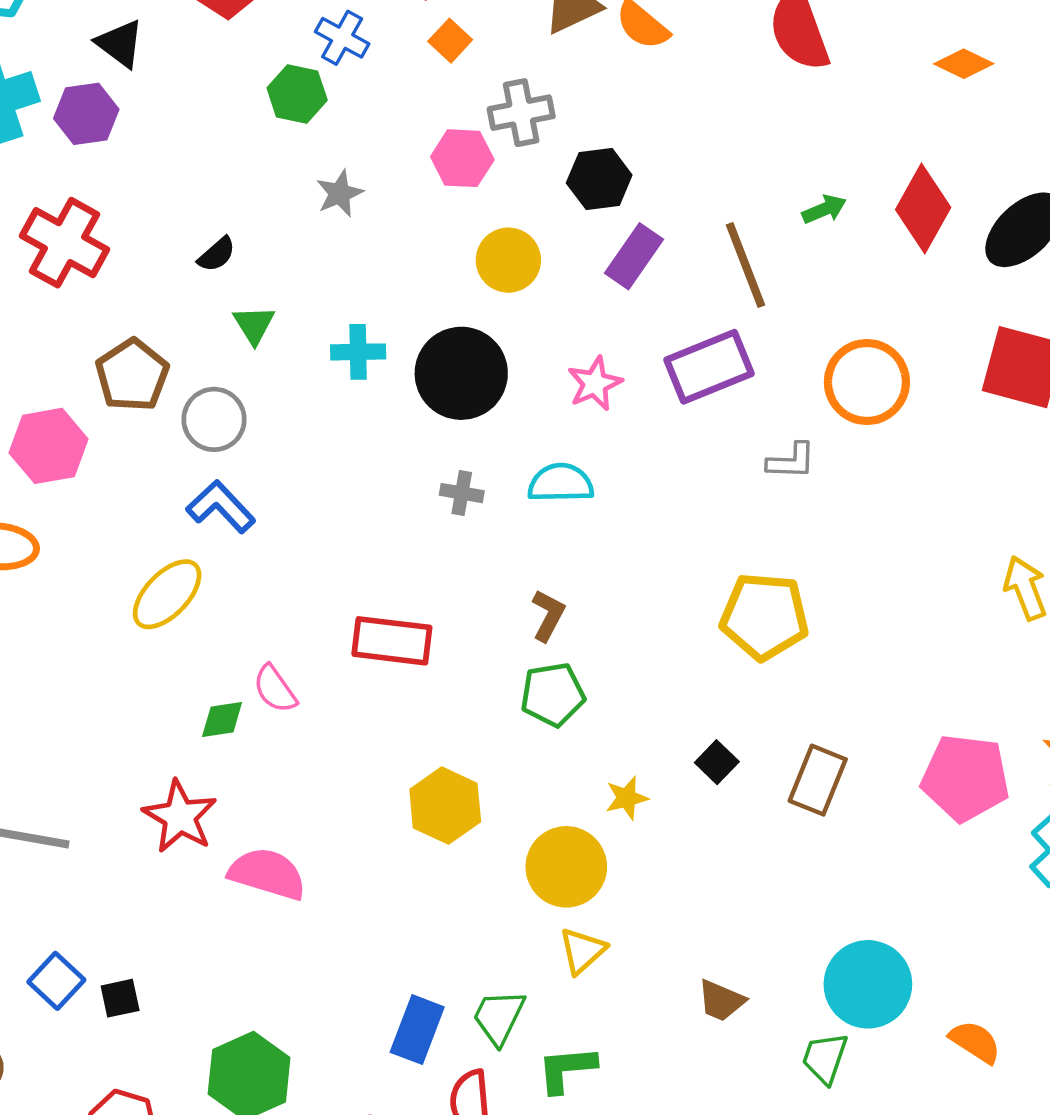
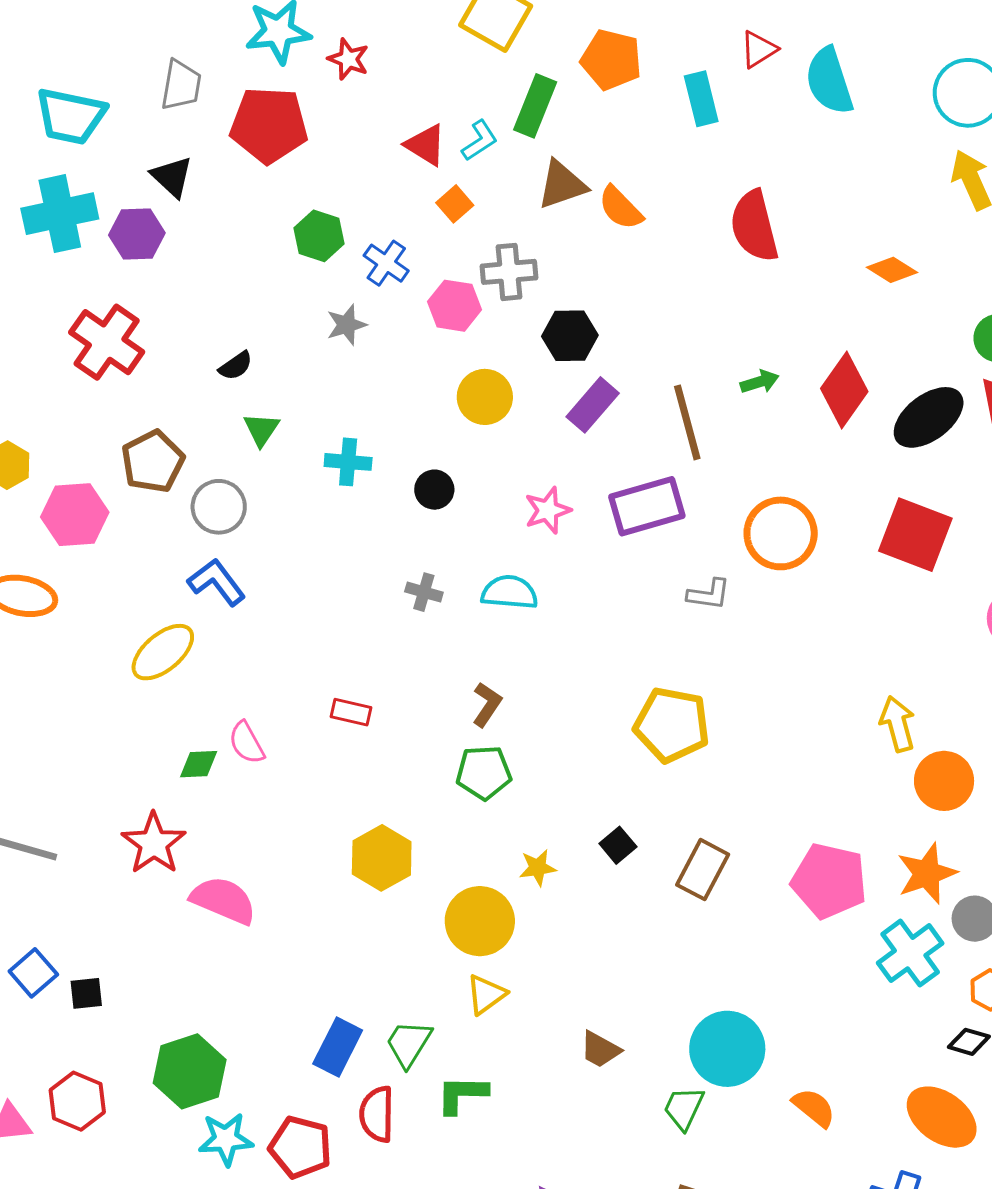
blue cross: (342, 38) -> (386, 263), moved
black circle: (461, 373) -> (434, 490), size x0.5
red rectangle: (392, 641) -> (351, 712), size x0.6

